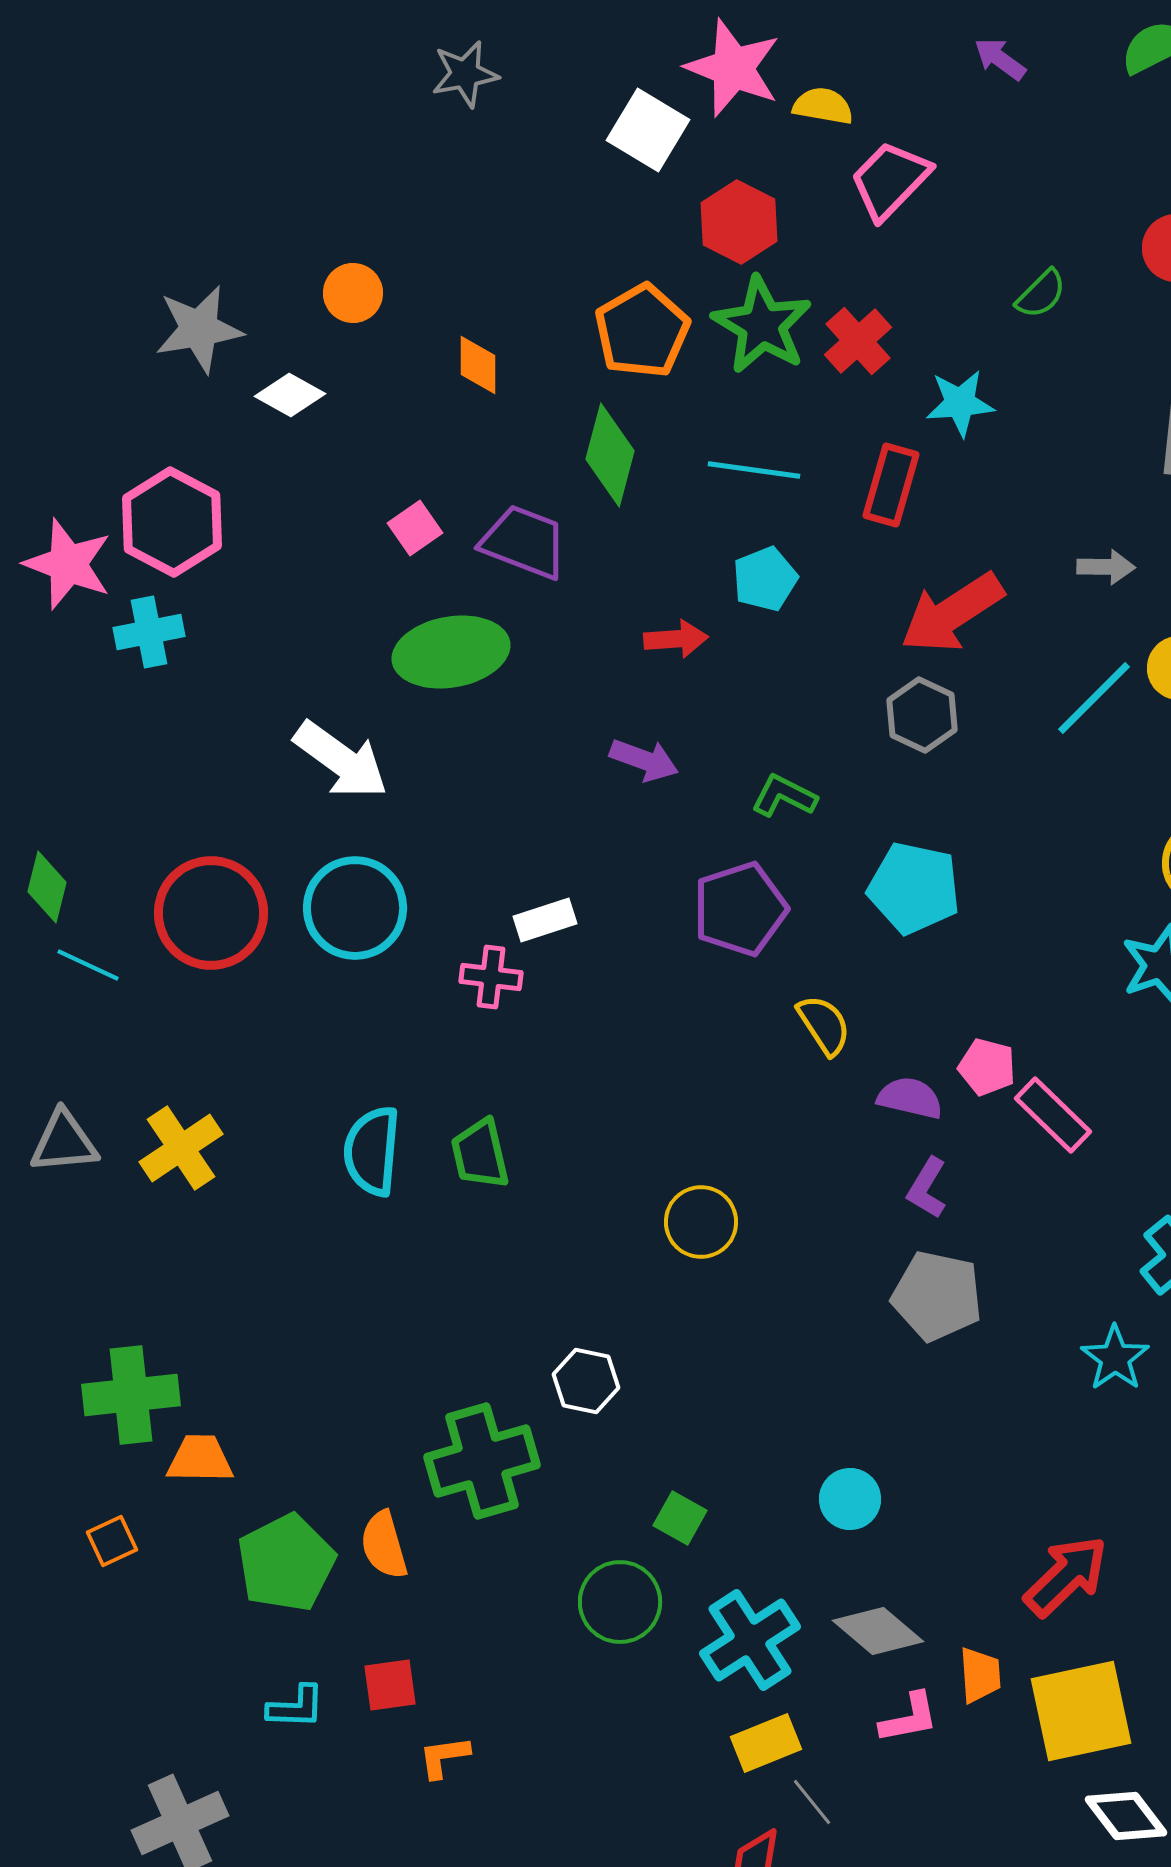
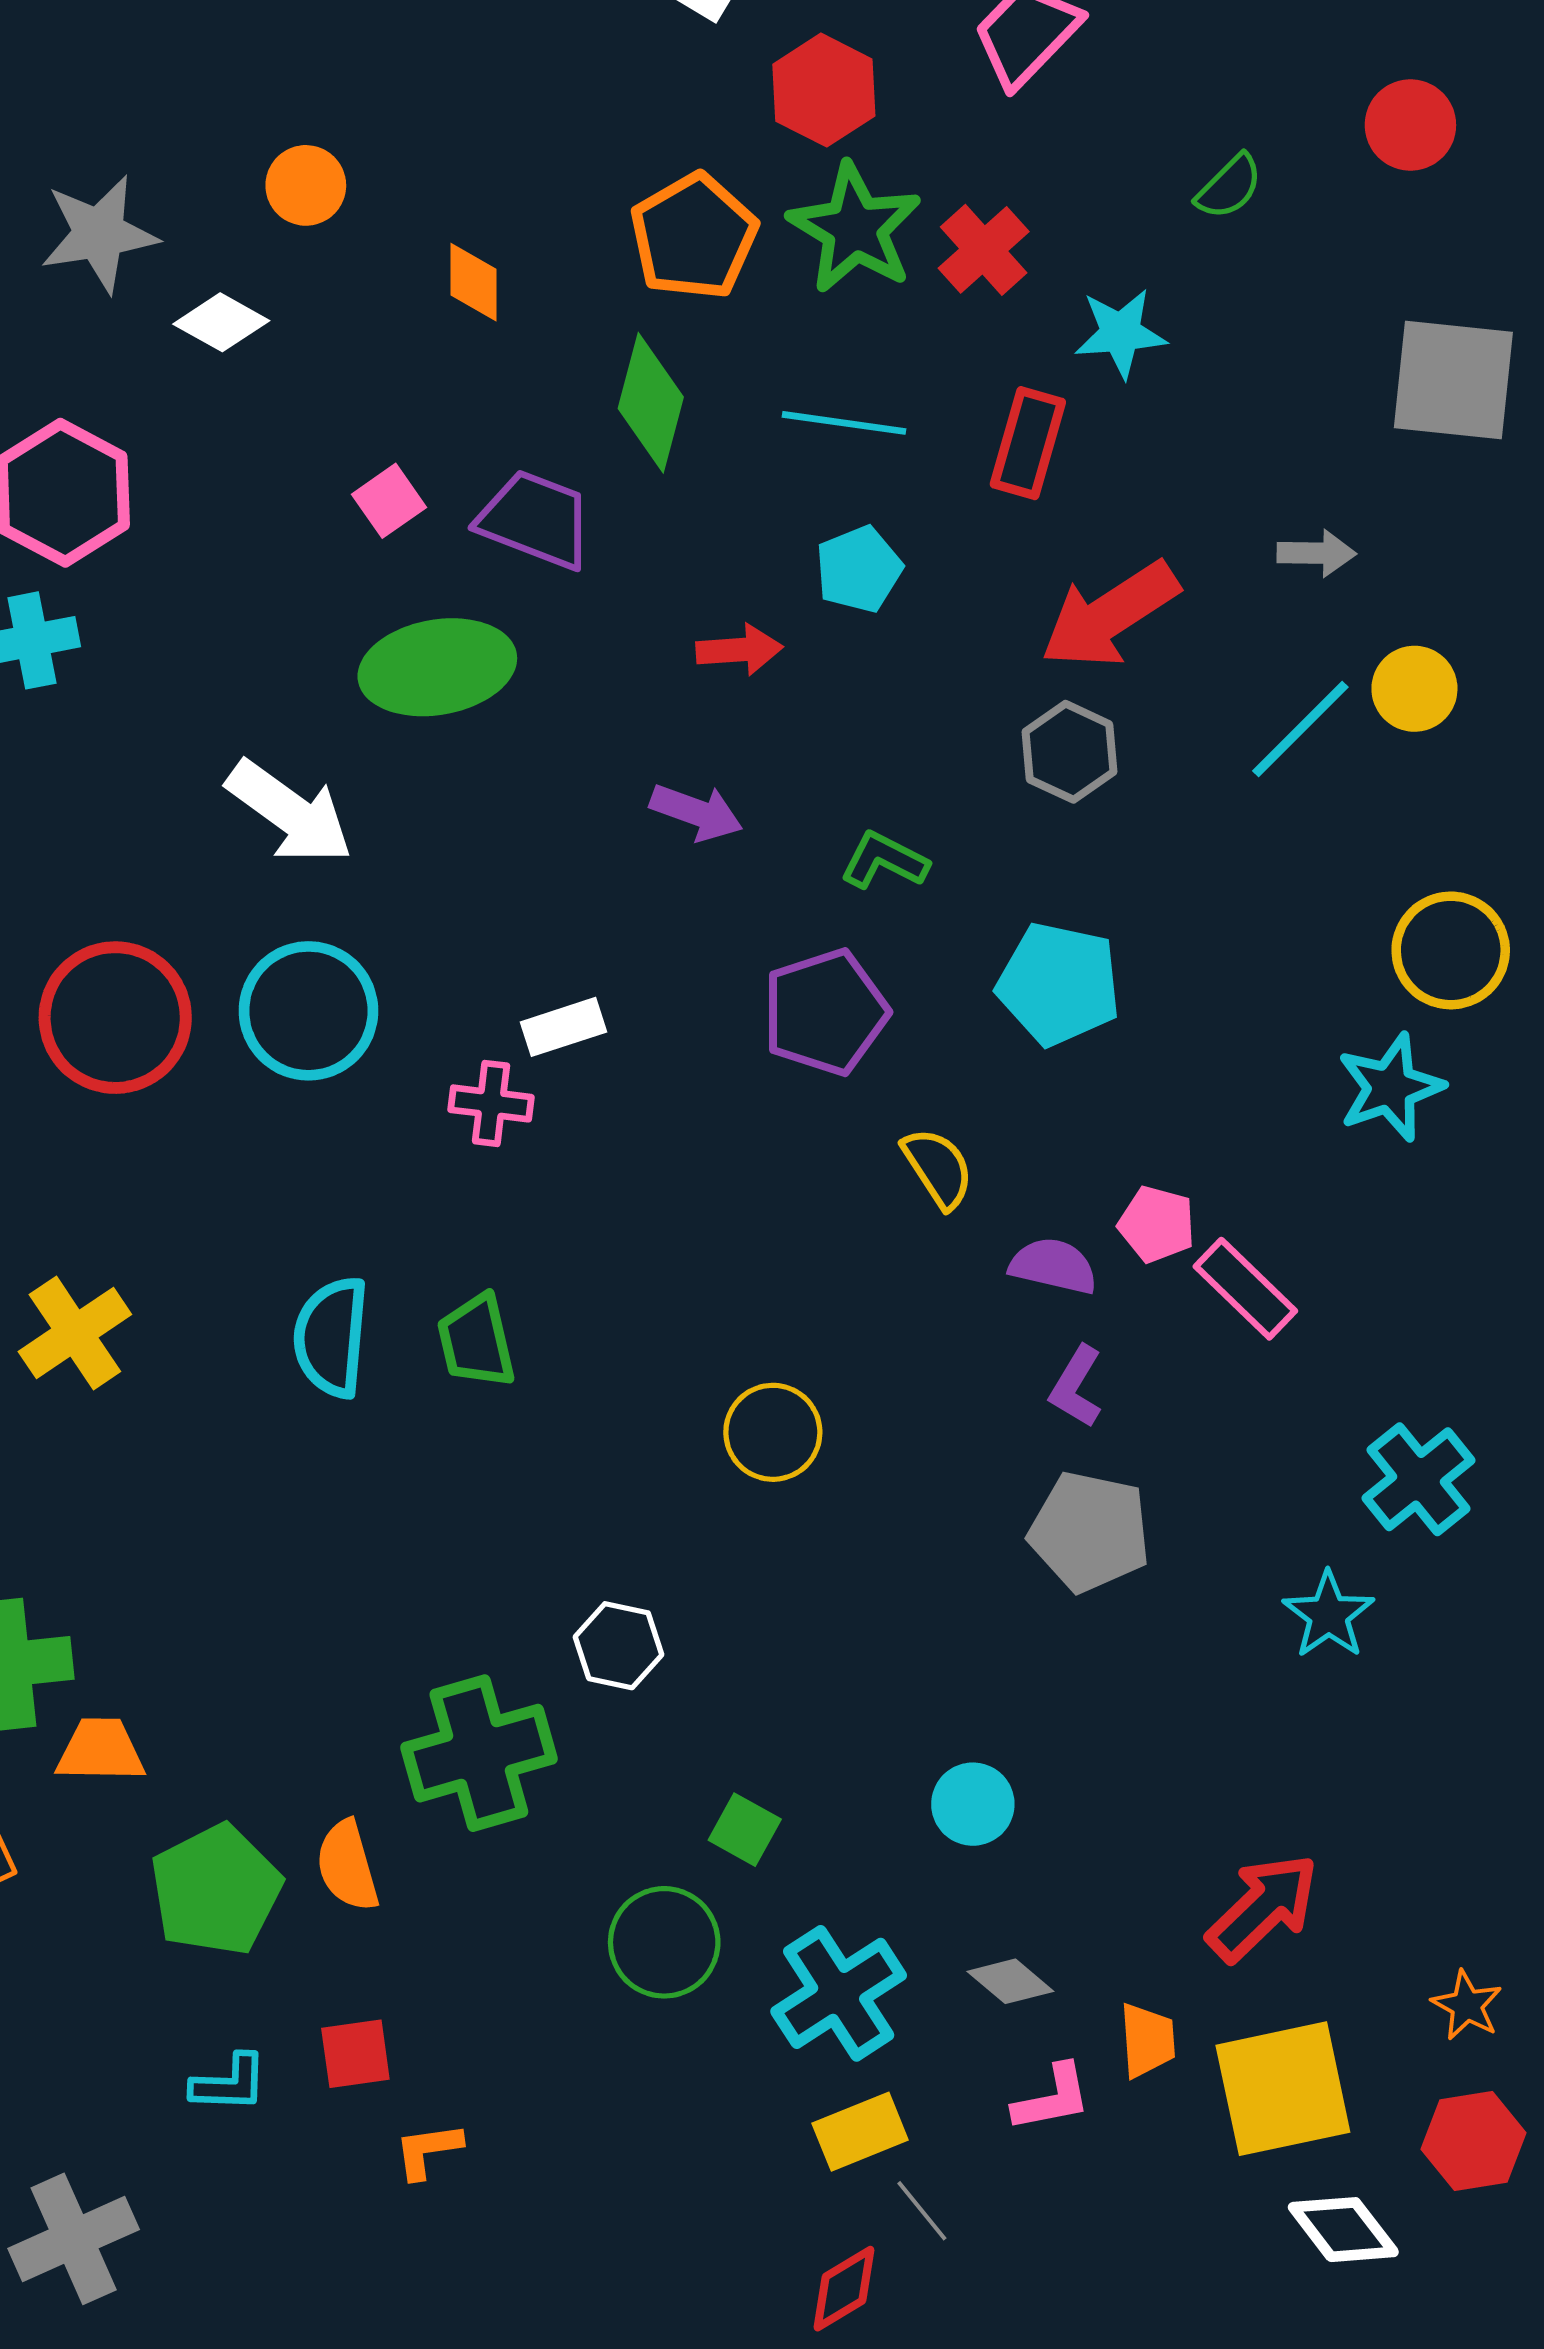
gray diamond: (878, 1631) -> (1010, 1981), size x0.7

